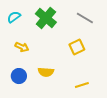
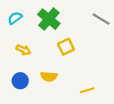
gray line: (85, 18) -> (101, 19), moved
yellow square: (77, 47) -> (66, 47), moved

